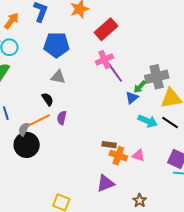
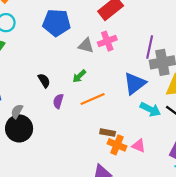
purple line: (115, 72) -> (150, 47), moved, turned 45
gray triangle: (58, 77) -> (86, 46), moved
green arrow: (140, 87) -> (79, 76), moved
blue triangle: (132, 98) -> (135, 83), size x1.6
orange line: (39, 120) -> (93, 99), moved

